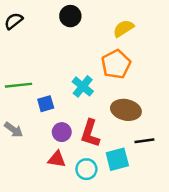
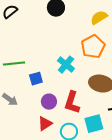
red triangle: (57, 159) -> (45, 124), turned -42

